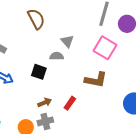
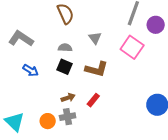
gray semicircle: (57, 56) -> (65, 48), moved
brown L-shape: (96, 80) -> (97, 69), moved

